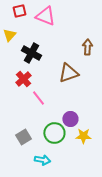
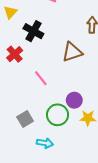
red cross: (23, 79) -> (15, 54), moved

